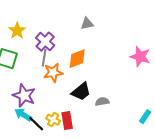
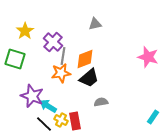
gray line: (44, 58) -> (63, 56), moved
black trapezoid: (81, 92) -> (89, 78), moved
gray semicircle: (102, 102) -> (101, 102), moved
cyan arrow: (23, 115) -> (48, 106), moved

